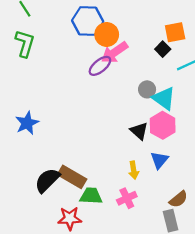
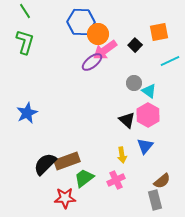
black square: (163, 49) -> (135, 45), moved
cyan triangle: (164, 98) -> (149, 91), size x0.7
brown rectangle: (72, 177) -> (67, 161), turned -50
green trapezoid: (91, 196) -> (84, 178), turned -40

